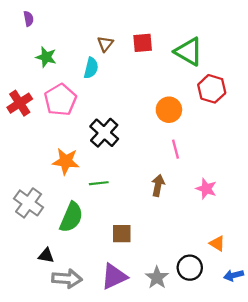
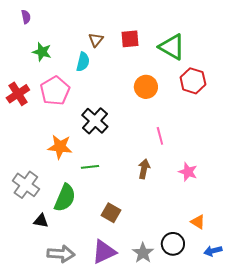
orange circle: (169, 110) -> (146, 87), moved
brown square: (122, 234) -> (111, 213), turned 30
black triangle: (46, 256) -> (41, 221), moved

